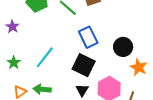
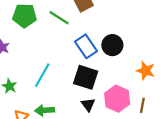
black circle: (123, 47) -> (112, 45), moved

